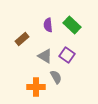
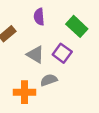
green rectangle: (72, 25) -> (77, 26), moved
gray semicircle: (56, 77) -> (49, 80), turned -80

